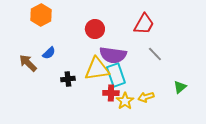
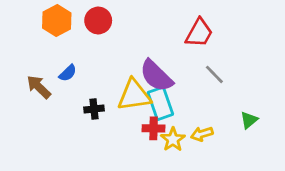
red circle: (95, 29) -> (98, 21), moved
purple semicircle: (113, 55) -> (156, 76), turned 36

